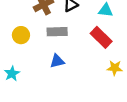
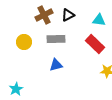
cyan star: (12, 73) -> (16, 89), moved

